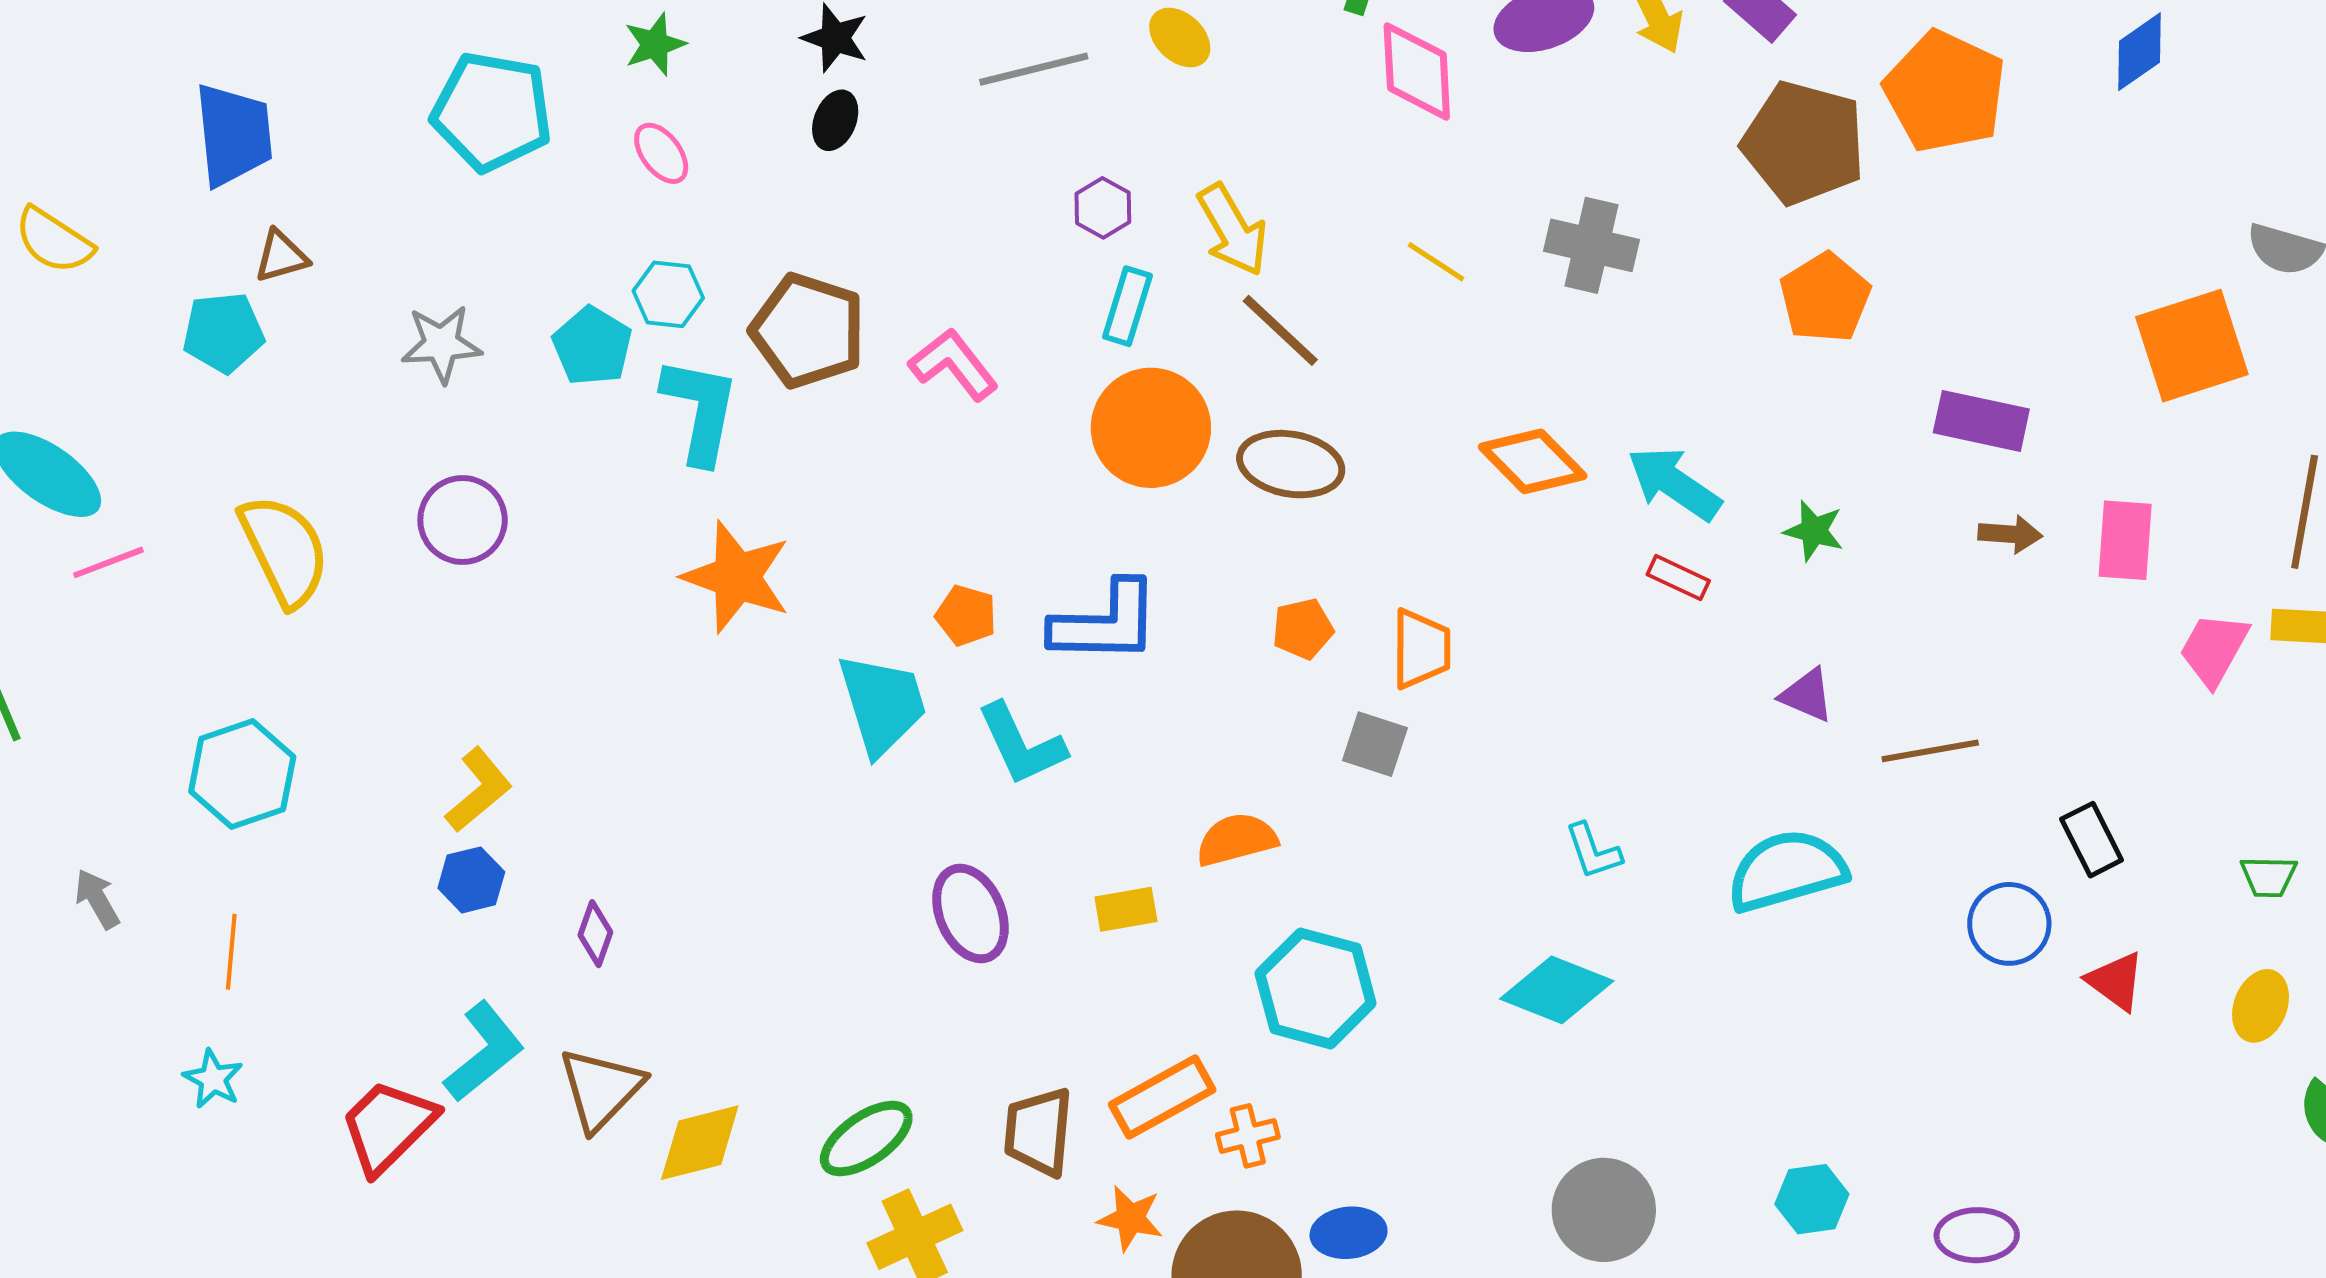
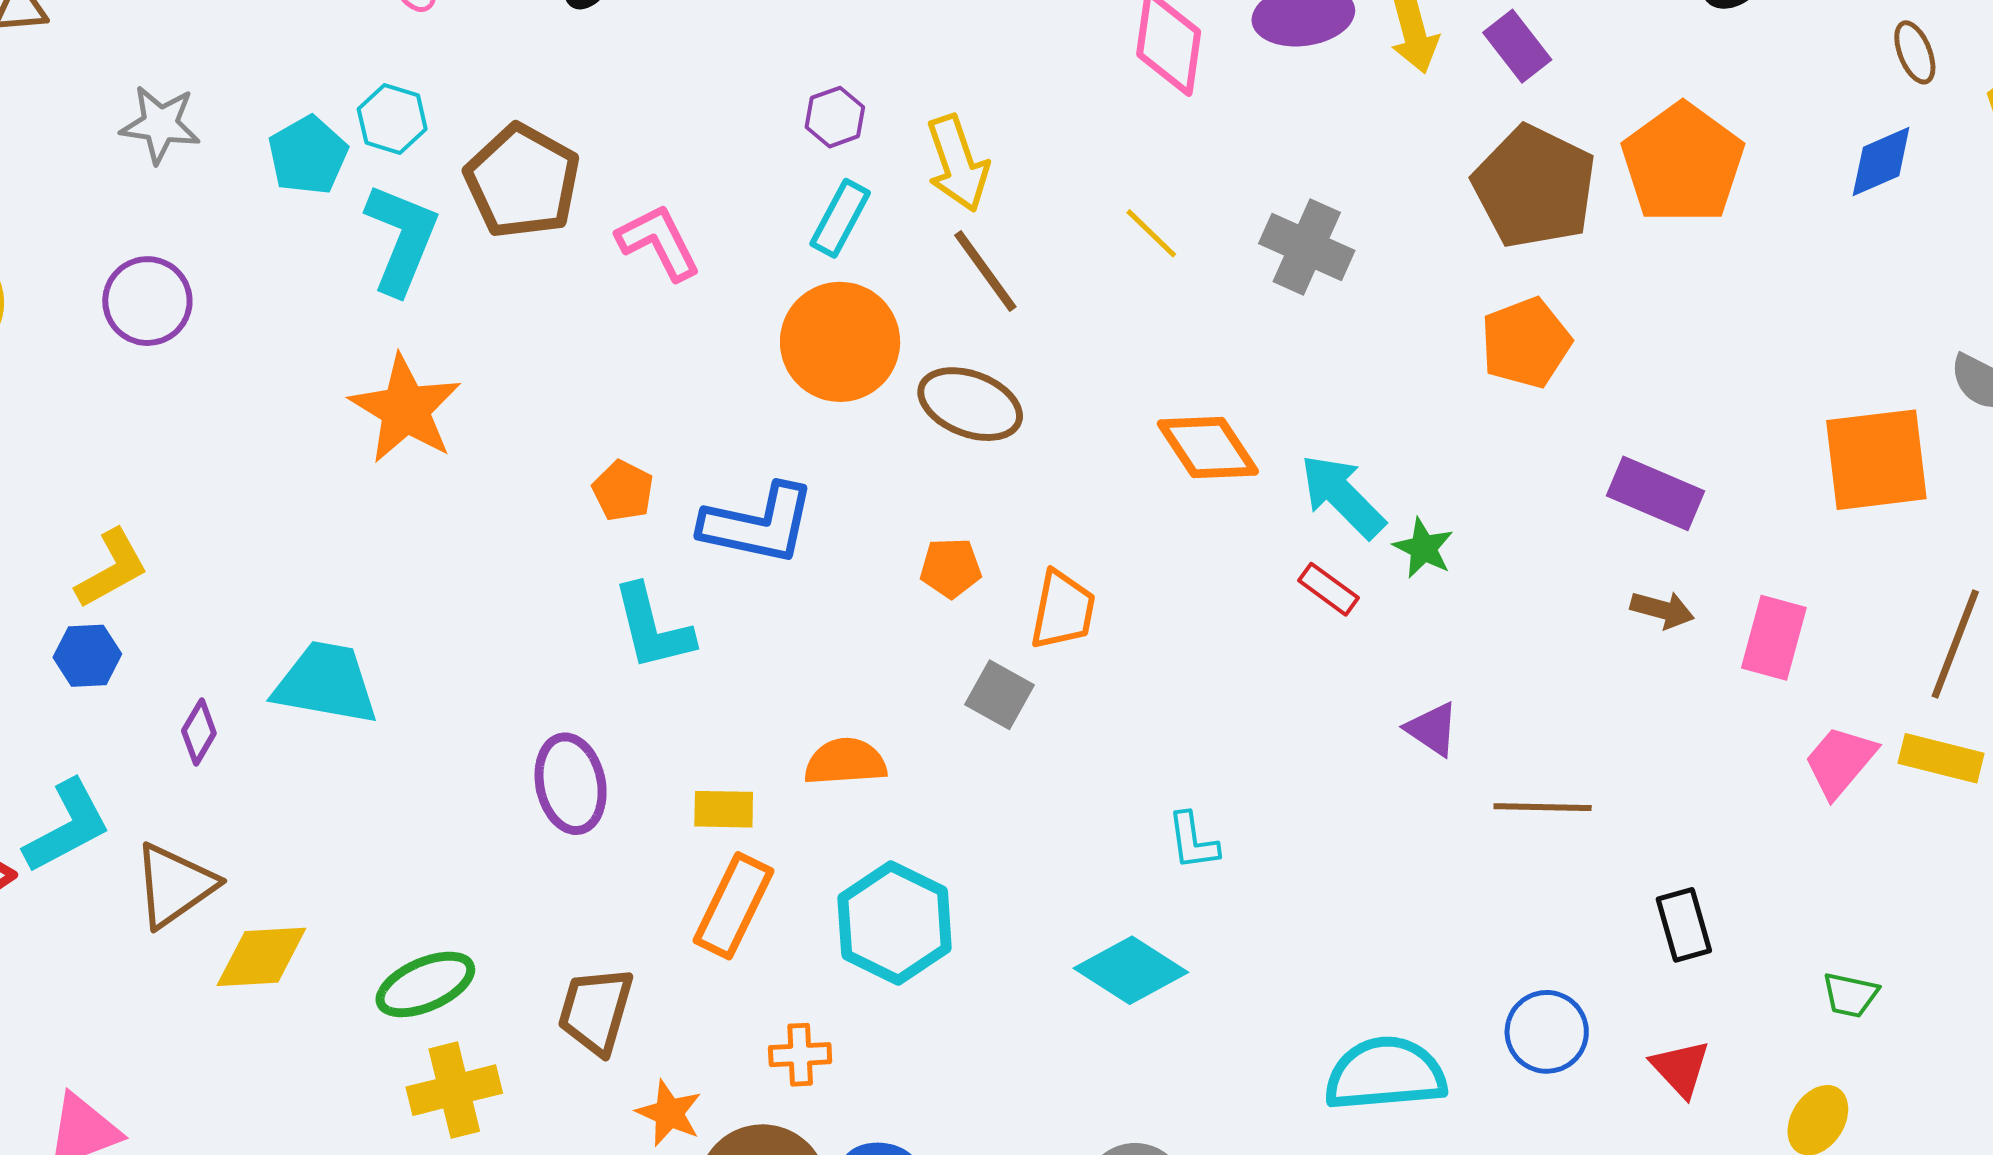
green star: (1814, 531) -> (1423, 548), moved
cyan trapezoid: (882, 704) -> (326, 683), moved, turned -74
cyan semicircle: (1787, 871) -> (1385, 1074), moved
blue circle: (2009, 924) -> (1547, 1032), moved
orange rectangle: (1162, 1097) -> (734, 906), moved, turned -46

